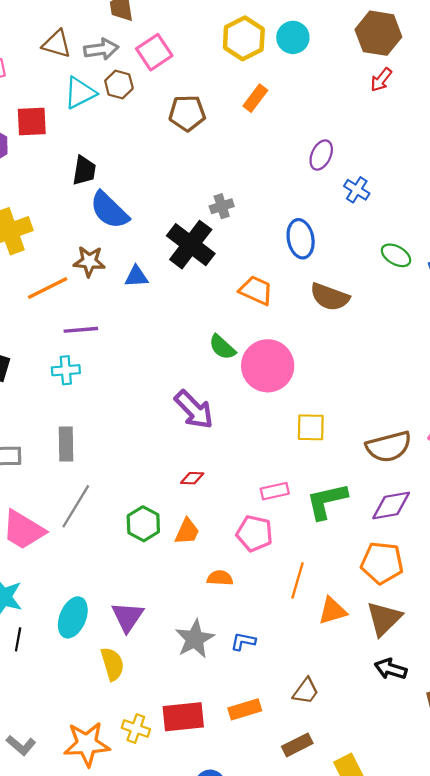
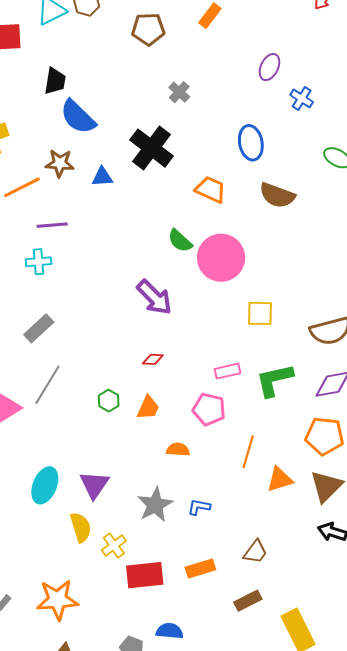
gray cross: (222, 206) -> (179, 92), moved, turned -30
gray rectangle: (66, 444) -> (39, 328), turned 48
green hexagon: (143, 524) -> (109, 401), size x0.7
yellow cross: (136, 729) -> (114, 545), moved, turned 35

